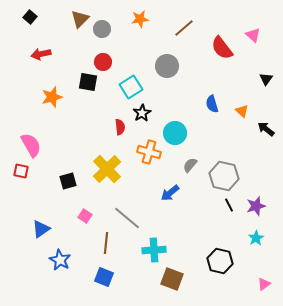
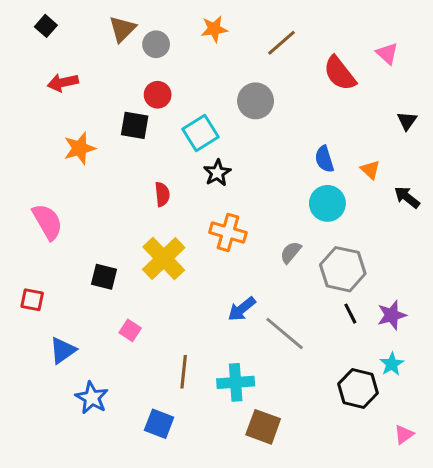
red semicircle: (120, 127) -> (162, 194), moved
cyan circle: (175, 133) -> (327, 203), moved
red square: (21, 171) -> (32, 300), moved
black square: (68, 181) -> (104, 277), turned 30
blue arrow: (170, 193) -> (242, 309), moved
gray line: (127, 218) -> (285, 333), moved
brown line: (106, 243) -> (184, 372), moved
black hexagon: (220, 261) -> (358, 389), moved

